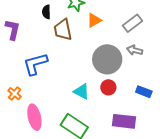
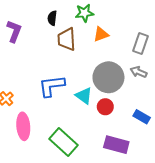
gray rectangle: (133, 23) -> (141, 44), turned -42
blue L-shape: (35, 64) -> (52, 86), moved
cyan triangle: (82, 91) -> (84, 96), moved

